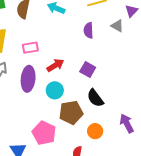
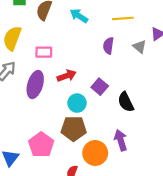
cyan circle: (55, 90) -> (77, 103), moved
black semicircle: (95, 98) -> (126, 102), moved
purple arrow: (127, 123) -> (121, 140), moved
orange circle: (95, 131) -> (95, 153), size x1.5

